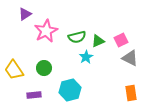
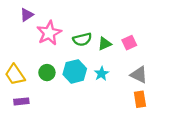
cyan star: (86, 57) -> (101, 74), moved
gray triangle: (130, 58) -> (139, 75), moved
cyan hexagon: (70, 90) -> (75, 71), moved
purple rectangle: (34, 95) -> (21, 101), moved

